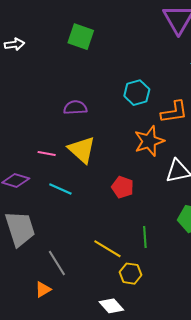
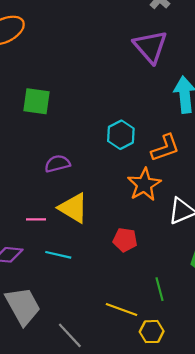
green square: (81, 37) -> (36, 101), moved

